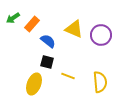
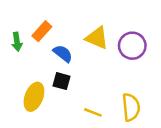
green arrow: (13, 18) -> (17, 42), moved, turned -64
yellow line: (68, 76) -> (93, 112), moved
yellow ellipse: (34, 84) -> (34, 97), moved

